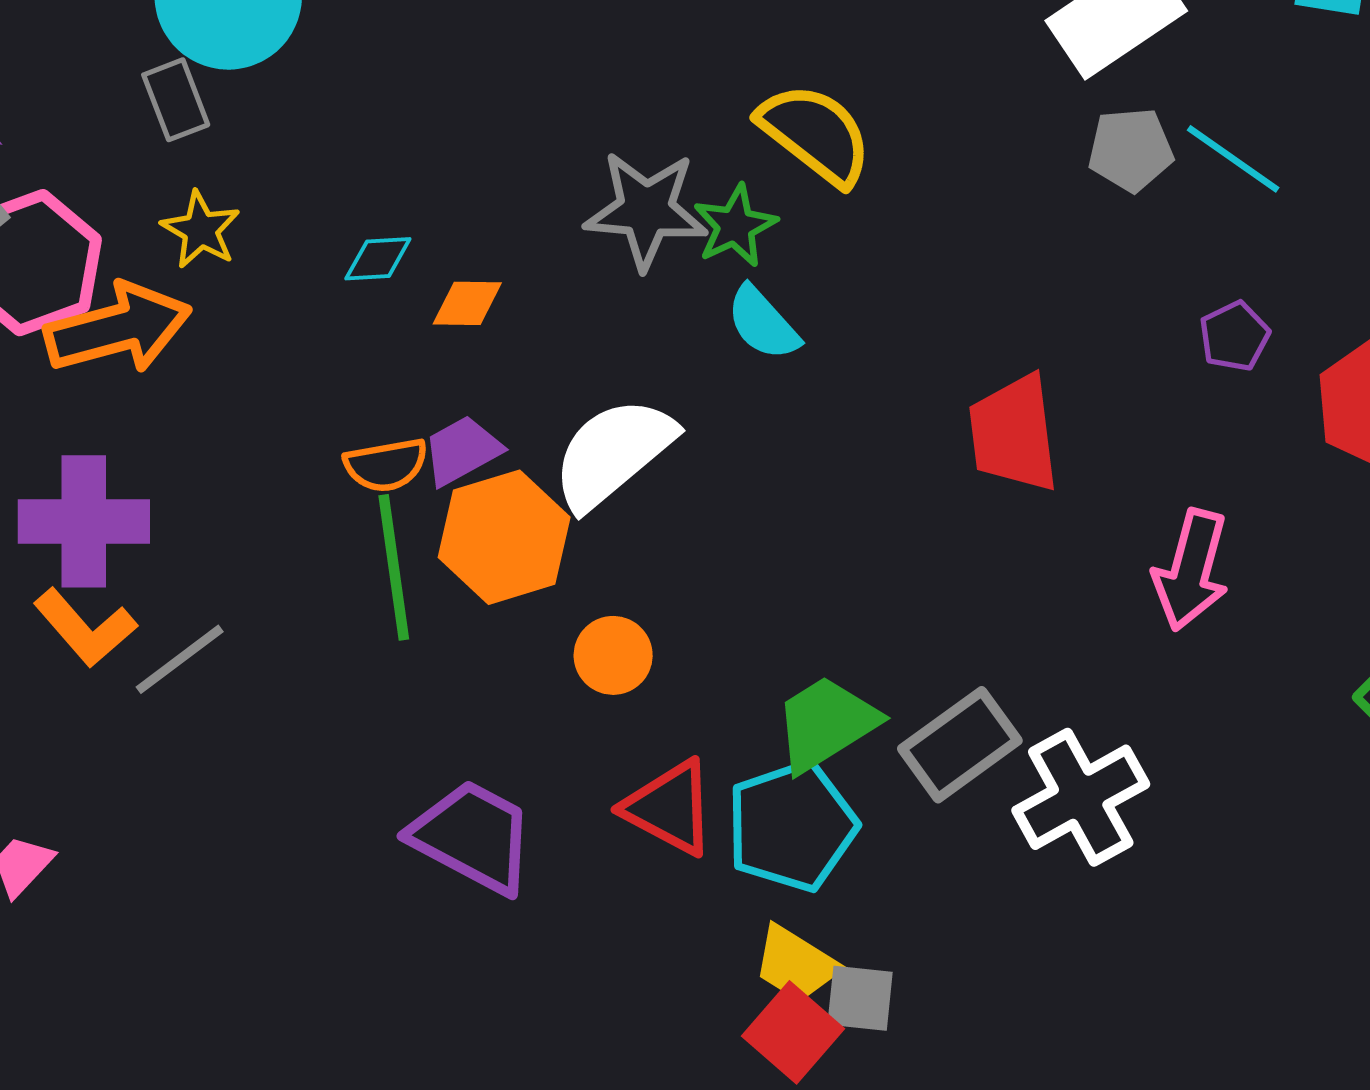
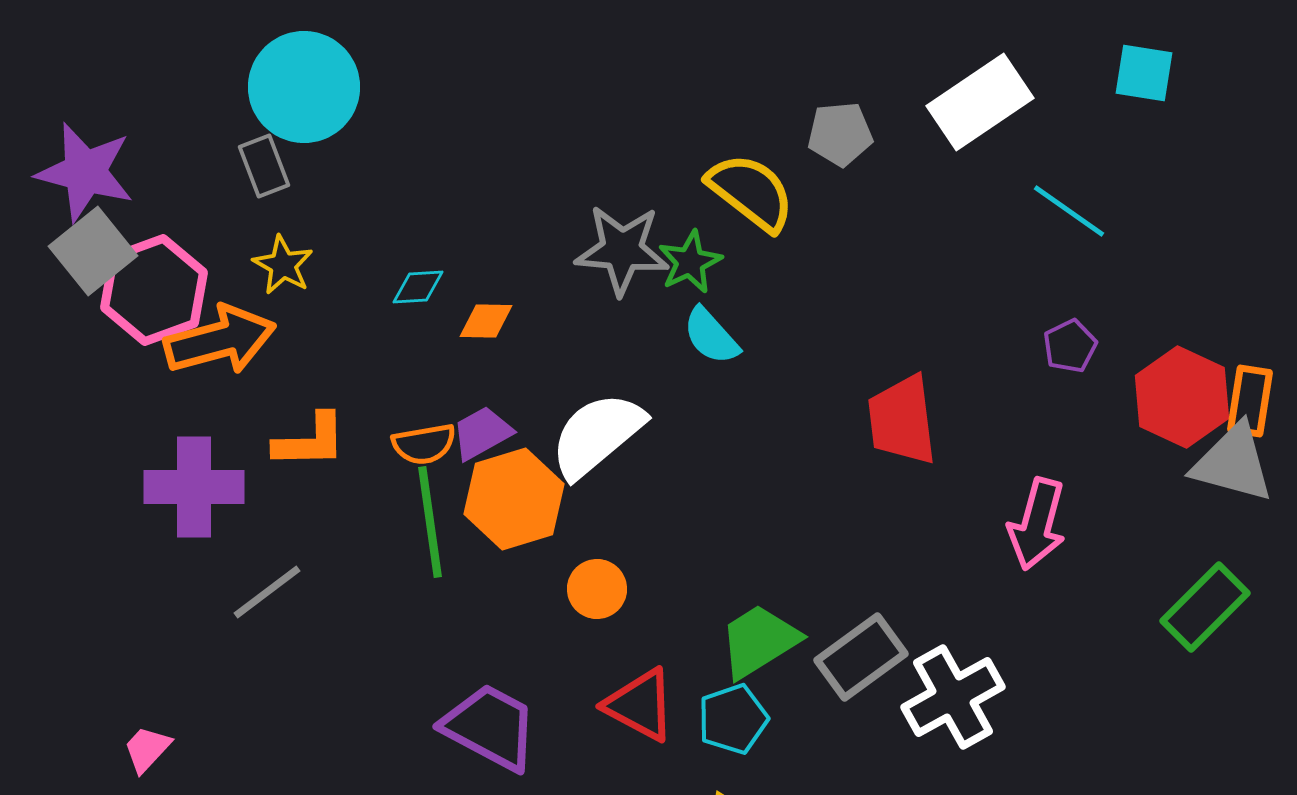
gray pentagon: (1131, 150) -> (840, 134), moved
orange L-shape: (85, 628) -> (310, 441), moved, turned -50
cyan pentagon: (792, 826) -> (733, 719), size x0.7

